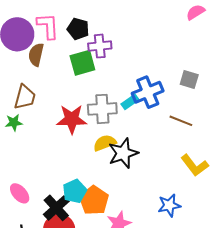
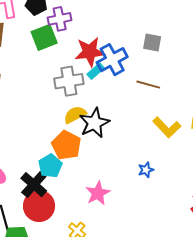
red star: (72, 119) -> (90, 52), moved
orange pentagon: (94, 200) -> (66, 145), moved
blue star: (169, 205) -> (146, 170), size x0.7

